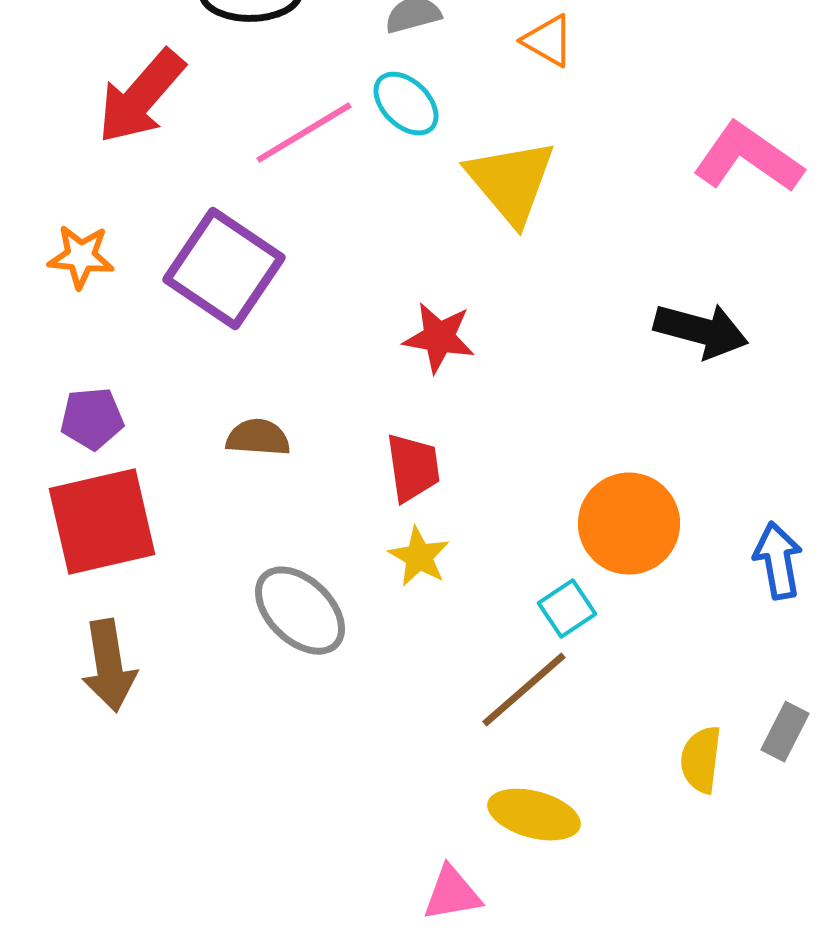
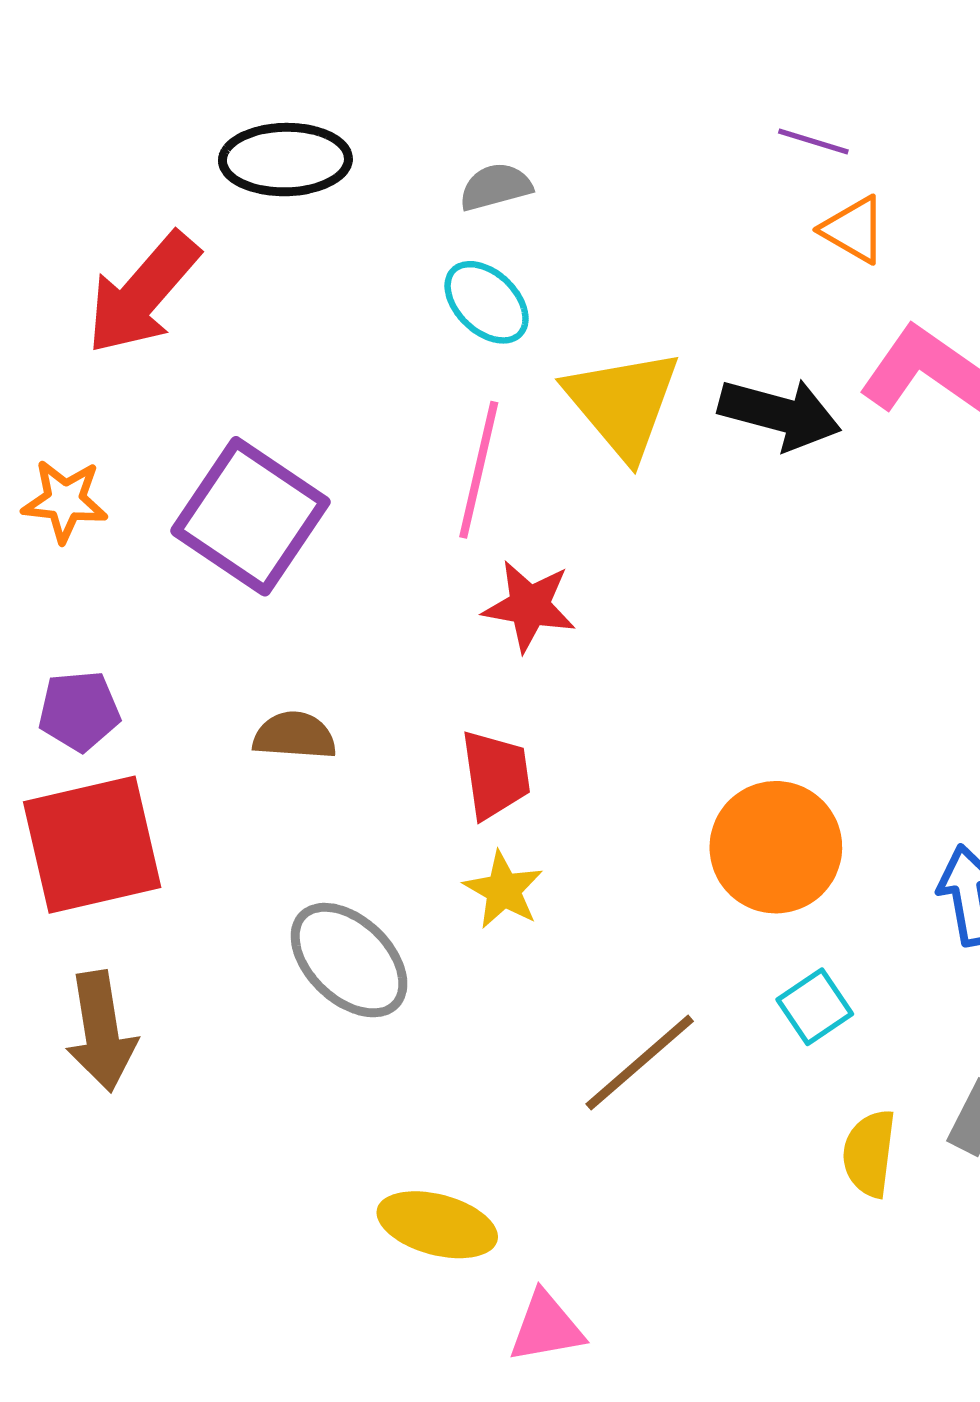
orange triangle: (548, 41) -> (854, 230), moved
pink line: (304, 133) -> (479, 470), moved, turned -46
black arrow: (701, 331) -> (780, 414), moved
cyan square: (567, 609) -> (815, 1007), moved
yellow ellipse: (534, 815) -> (437, 1225), moved

